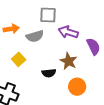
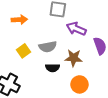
gray semicircle: (35, 36) -> (48, 47), moved
brown star: (69, 61) -> (74, 58), turned -30

